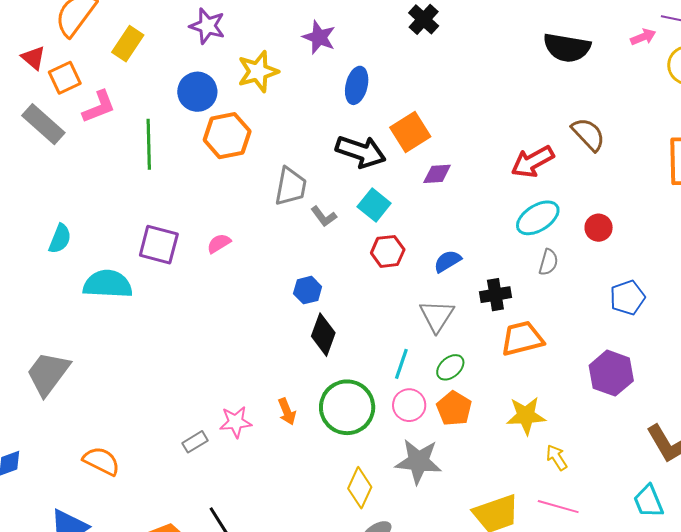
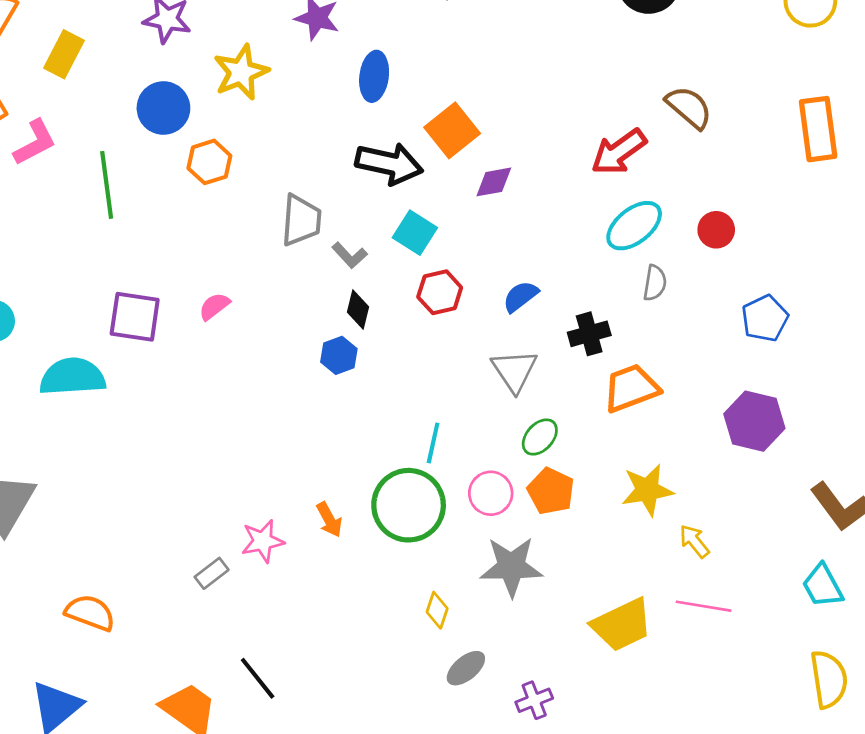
orange hexagon: (227, 136) -> (209, 162), size x0.7
black diamond: (323, 335) -> (358, 310), moved, size x0.7
cyan line: (401, 364) -> (433, 443), moved
yellow diamond: (360, 488) -> (437, 610), size x0.7

